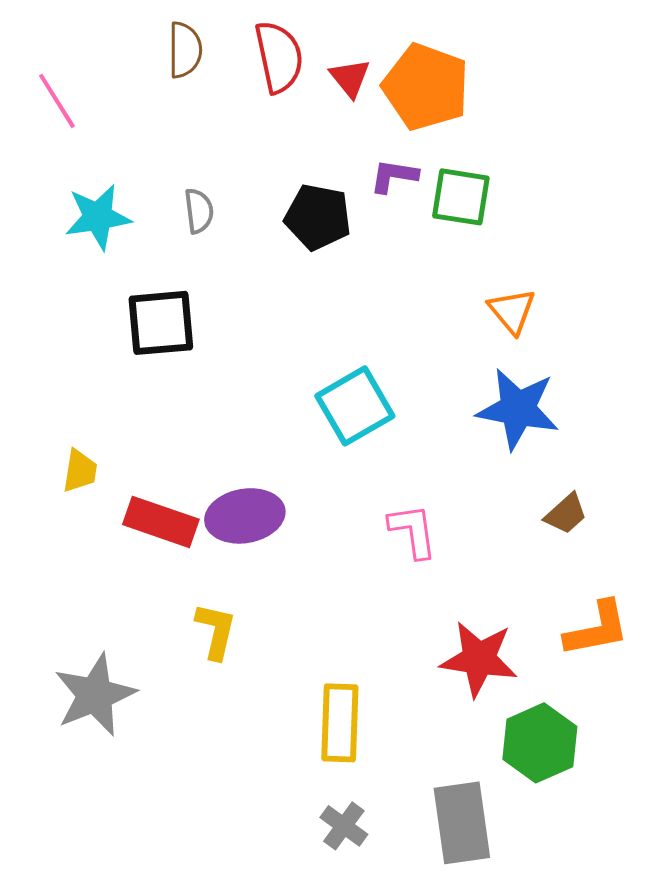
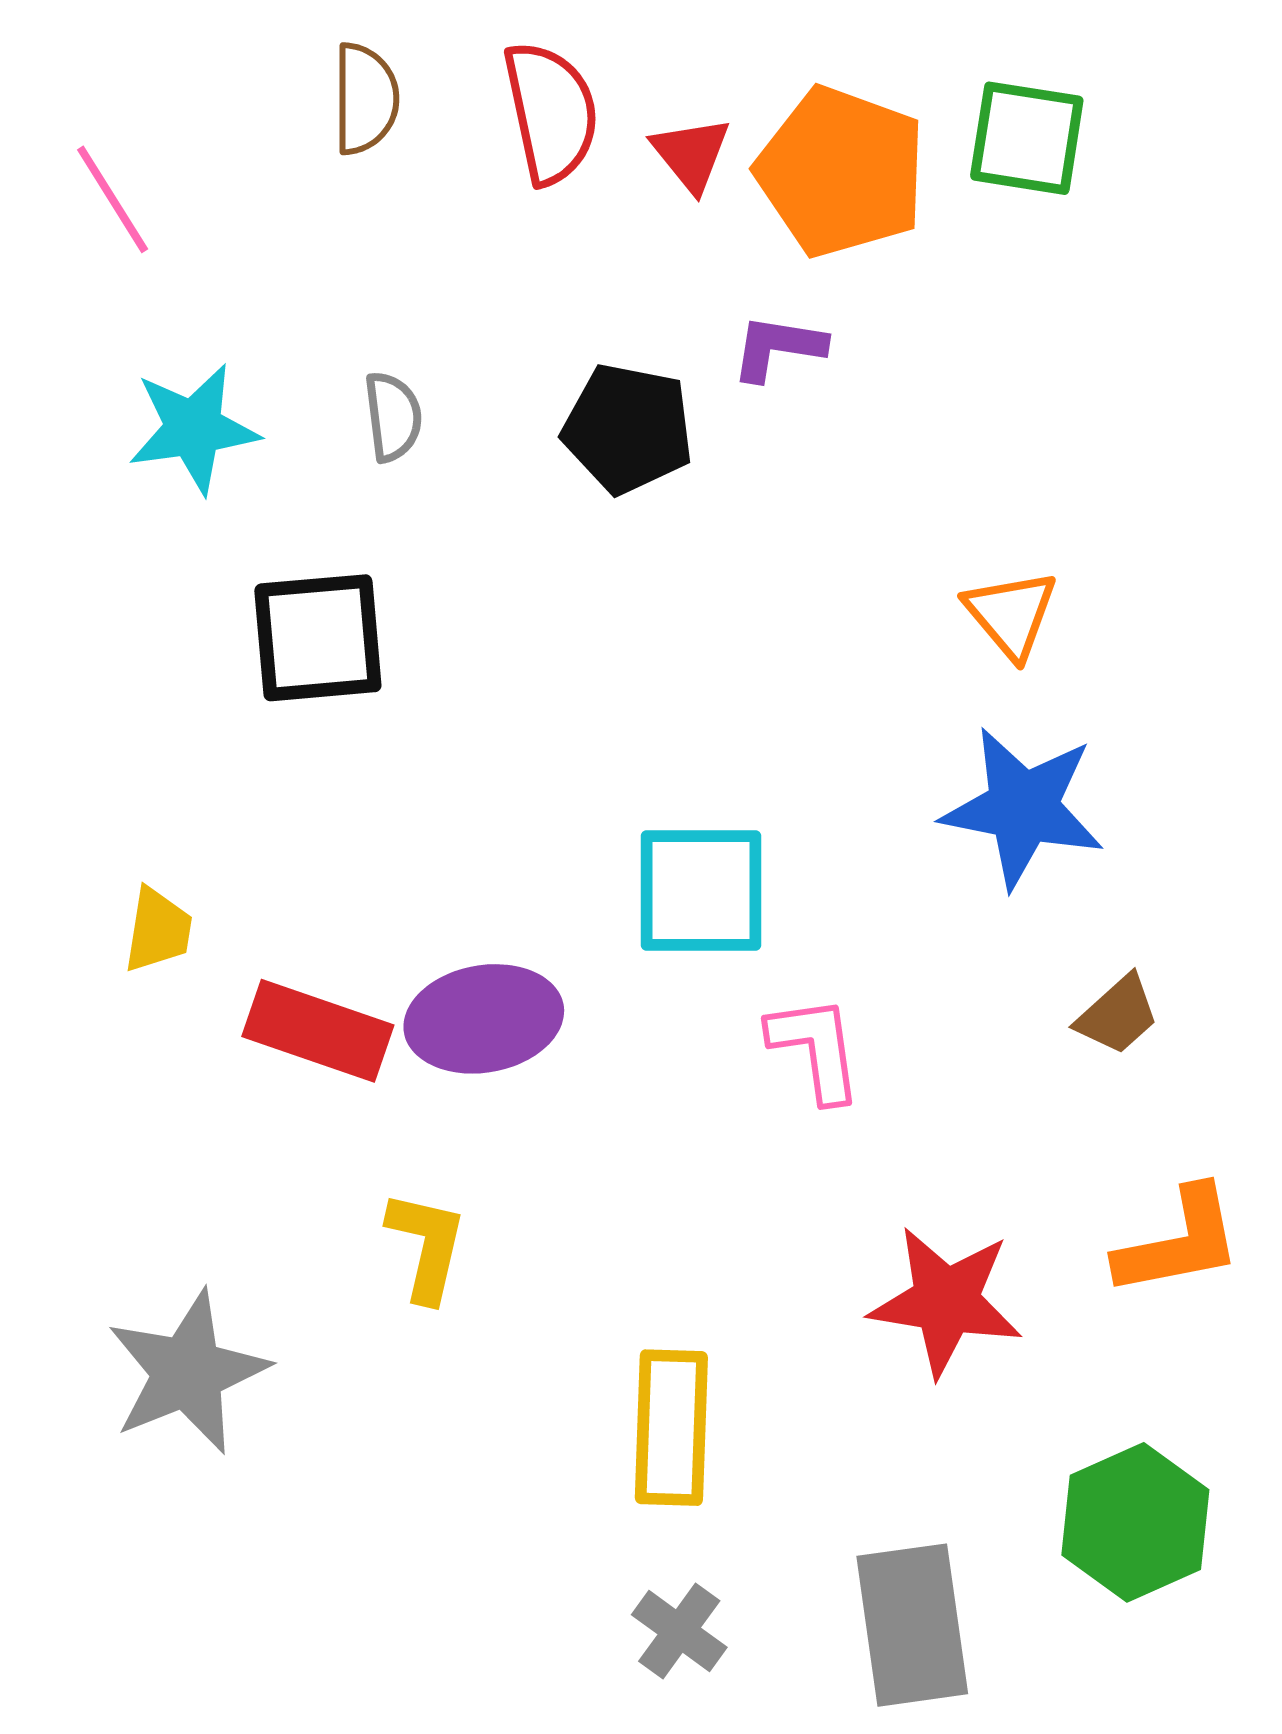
green square: (461, 197) -> (1027, 138), moved
cyan square: (355, 406) -> (701, 891), moved, turned 30
green hexagon: (540, 743) -> (1135, 1522), moved

